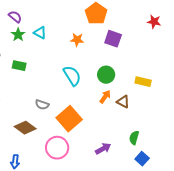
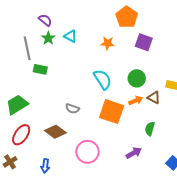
green rectangle: (19, 66) -> (40, 69), moved
orange arrow: (105, 97) -> (136, 101), turned 32
brown triangle: (123, 102) -> (154, 98), moved
orange square: (69, 119) -> (112, 112), moved, turned -30
green semicircle: (134, 138) -> (150, 129), moved

